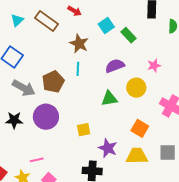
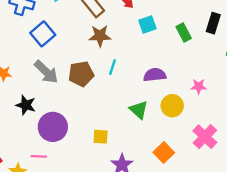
cyan square: (106, 25) -> (147, 24), moved
green rectangle: (128, 35) -> (184, 32), moved
brown star: (79, 44) -> (100, 36), moved, turned 30
green triangle: (109, 99) -> (139, 110), turned 36
purple circle: (46, 117) -> (53, 127), moved

